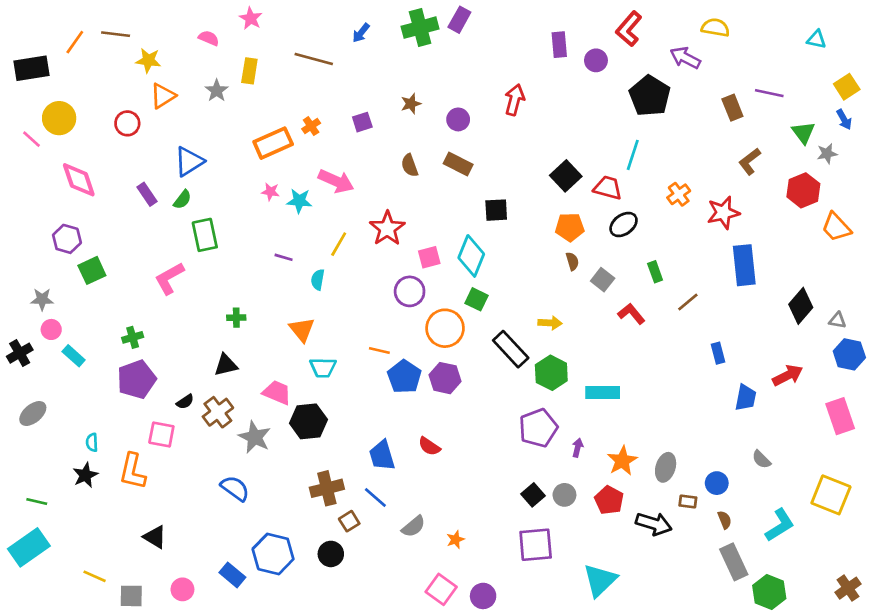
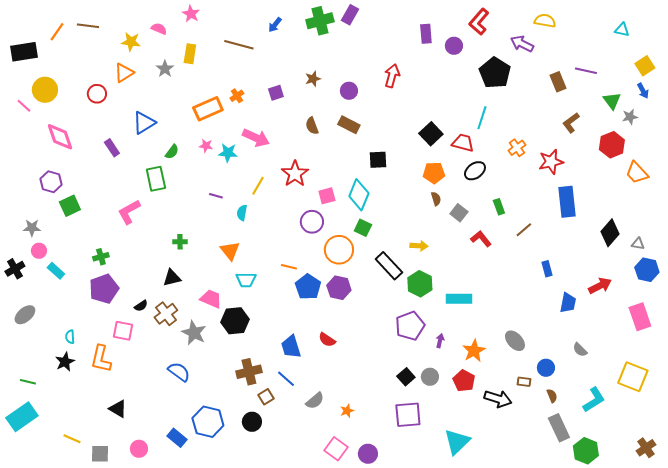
yellow star: (148, 60) -> (131, 42), moved
green semicircle: (182, 200) -> (172, 152), moved
gray ellipse: (666, 467) -> (515, 341), moved, turned -60

